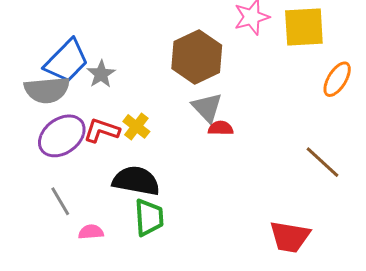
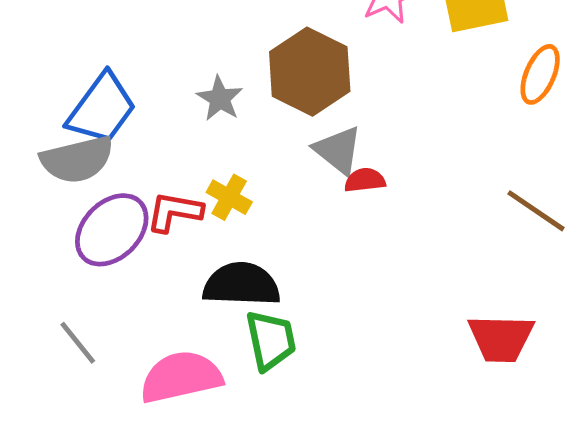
gray star: (101, 74) -> (220, 99), moved
gray line: (60, 201) -> (78, 343), moved
pink semicircle: (91, 232) -> (181, 377), size x2.0

